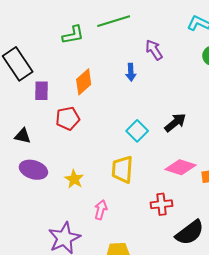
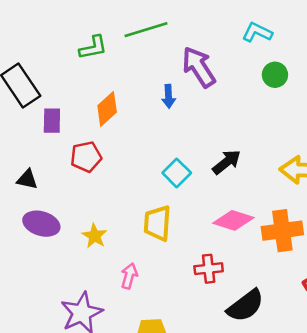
purple arrow: (154, 50) -> (199, 67), size x1.5

